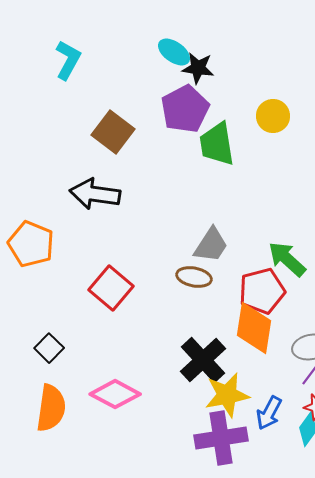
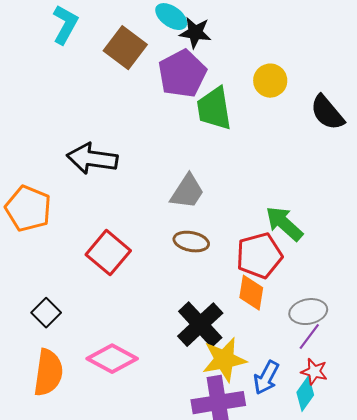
brown square: (113, 132) -> (125, 48), moved
gray trapezoid: (211, 245) -> (187, 192), moved
orange diamond: (254, 328) -> (251, 293), size x0.7

